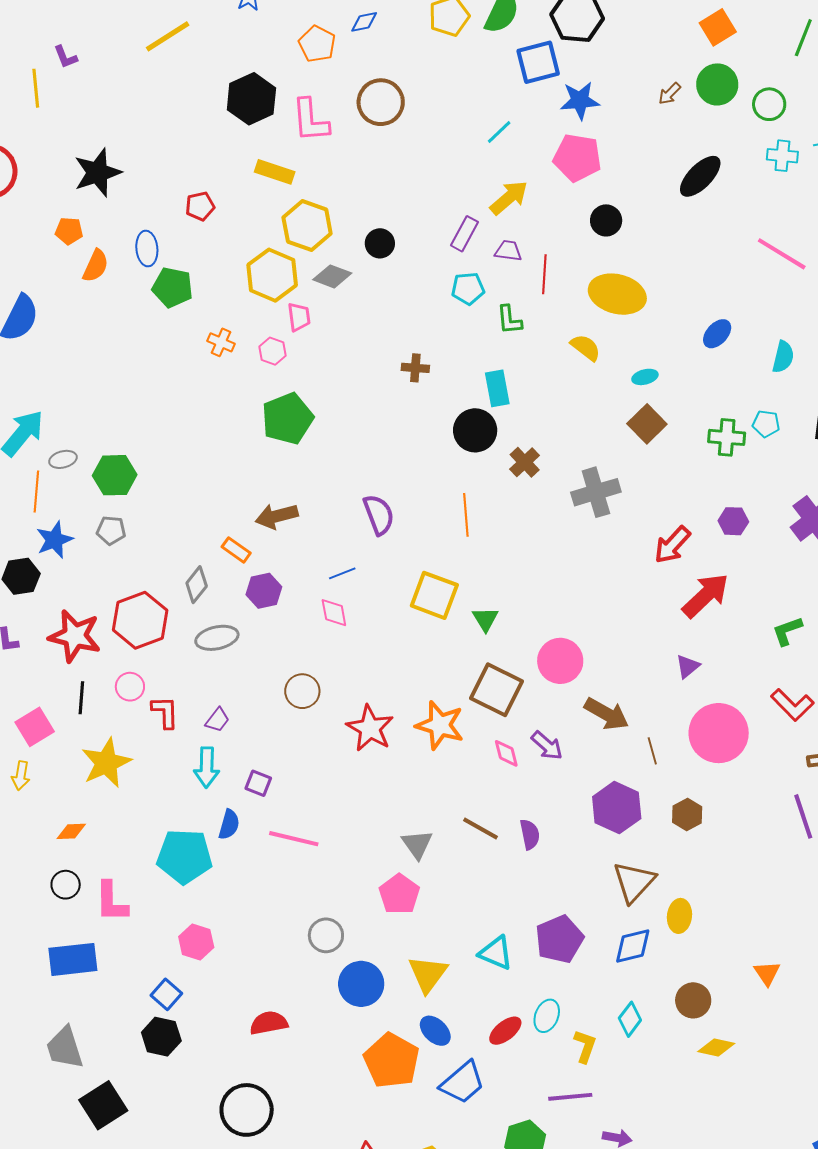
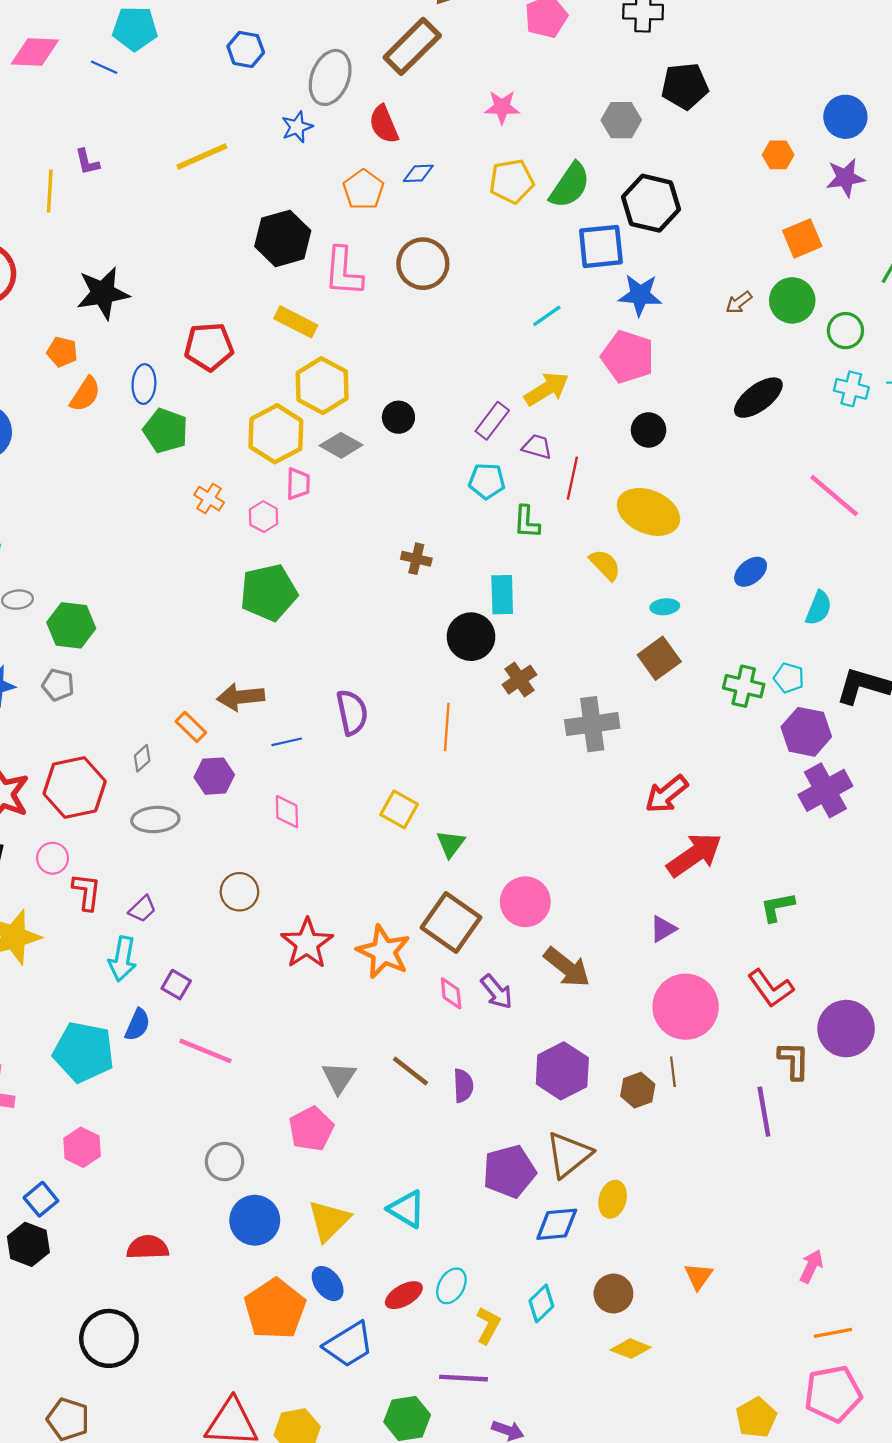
red pentagon: (200, 206) -> (209, 347), size x1.5
purple hexagon: (733, 521) -> (806, 732), moved, size x1.5
blue line: (342, 573) -> (287, 742), moved
gray diamond: (197, 585) -> (142, 758), size x0.7
yellow square: (434, 595) -> (399, 809), size x0.7
brown line: (652, 751) -> (673, 1072), moved
purple pentagon: (559, 939) -> (509, 1171), moved

